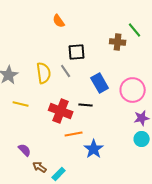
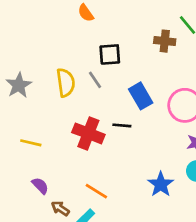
yellow line: (21, 104) -> (31, 143), moved
orange line: (74, 134) -> (96, 191), moved, turned 42
blue star: (94, 149) -> (161, 184), moved

